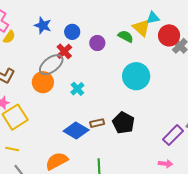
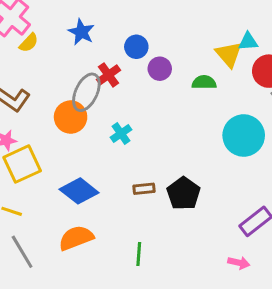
blue circle: (72, 32) -> (136, 47), moved
green semicircle: (126, 36) -> (204, 82), moved, turned -35
gray ellipse: (51, 65) -> (86, 92), turned -35
cyan circle: (136, 76) -> (244, 135), moved
blue diamond: (76, 131) -> (79, 191), moved

